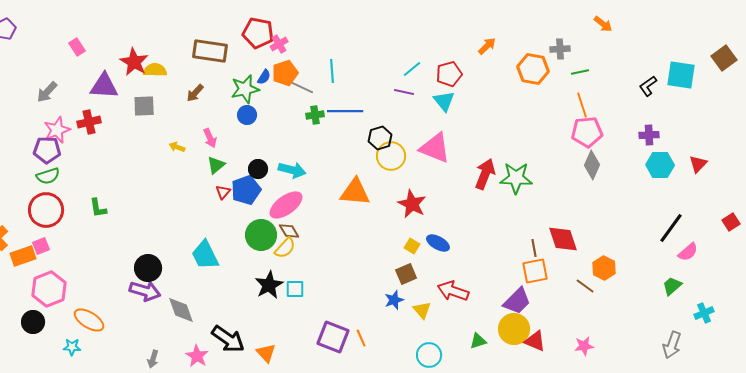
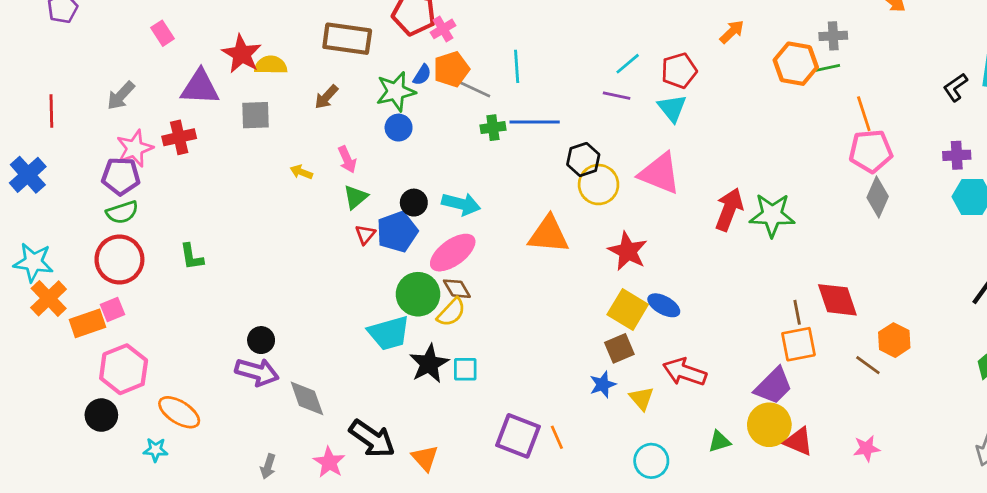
green line: (580, 72) -> (828, 68), moved
yellow square: (412, 246) -> (628, 309), size x1.8
cyan trapezoid: (205, 255) -> (389, 333), moved, turned -80
black circle: (148, 268) -> (261, 340), size x0.7

